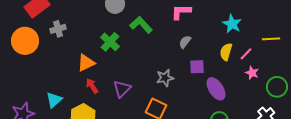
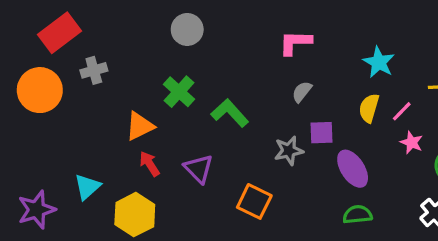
green L-shape: (141, 25) -> (230, 113), moved
gray star: (165, 78) -> (289, 151), moved
purple triangle: (122, 89) -> (199, 169), turned -30

